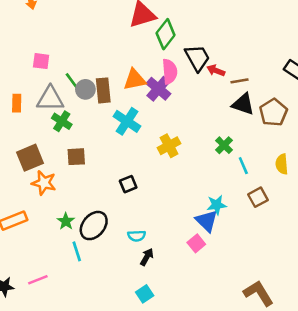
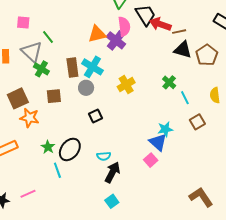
red arrow: (216, 70) -> (160, 24), size x1.5
gray circle: (85, 89) -> (86, 88), moved
brown rectangle: (103, 90) -> (72, 68), moved
gray triangle: (50, 99) -> (32, 52), turned 45
black arrow: (147, 257) -> (112, 172), size x1.5

